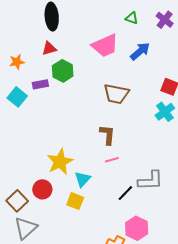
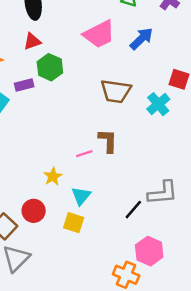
cyan cross: (165, 112) -> (158, 104), moved
pink line: (112, 160) -> (84, 154), moved
yellow star: (60, 162) -> (53, 176), size x0.6

